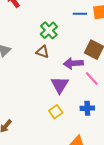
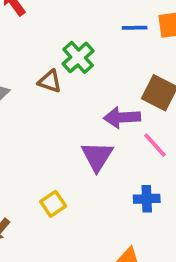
brown triangle: (42, 52) -> (50, 81), moved
yellow square: (56, 112) -> (53, 204), moved

